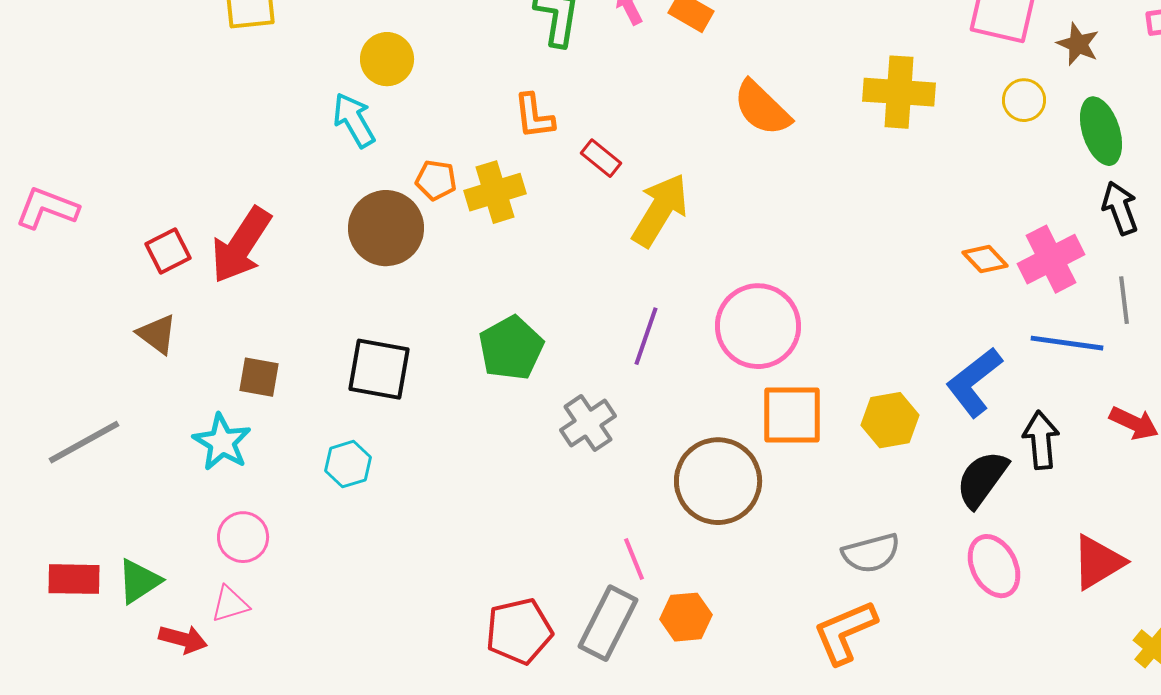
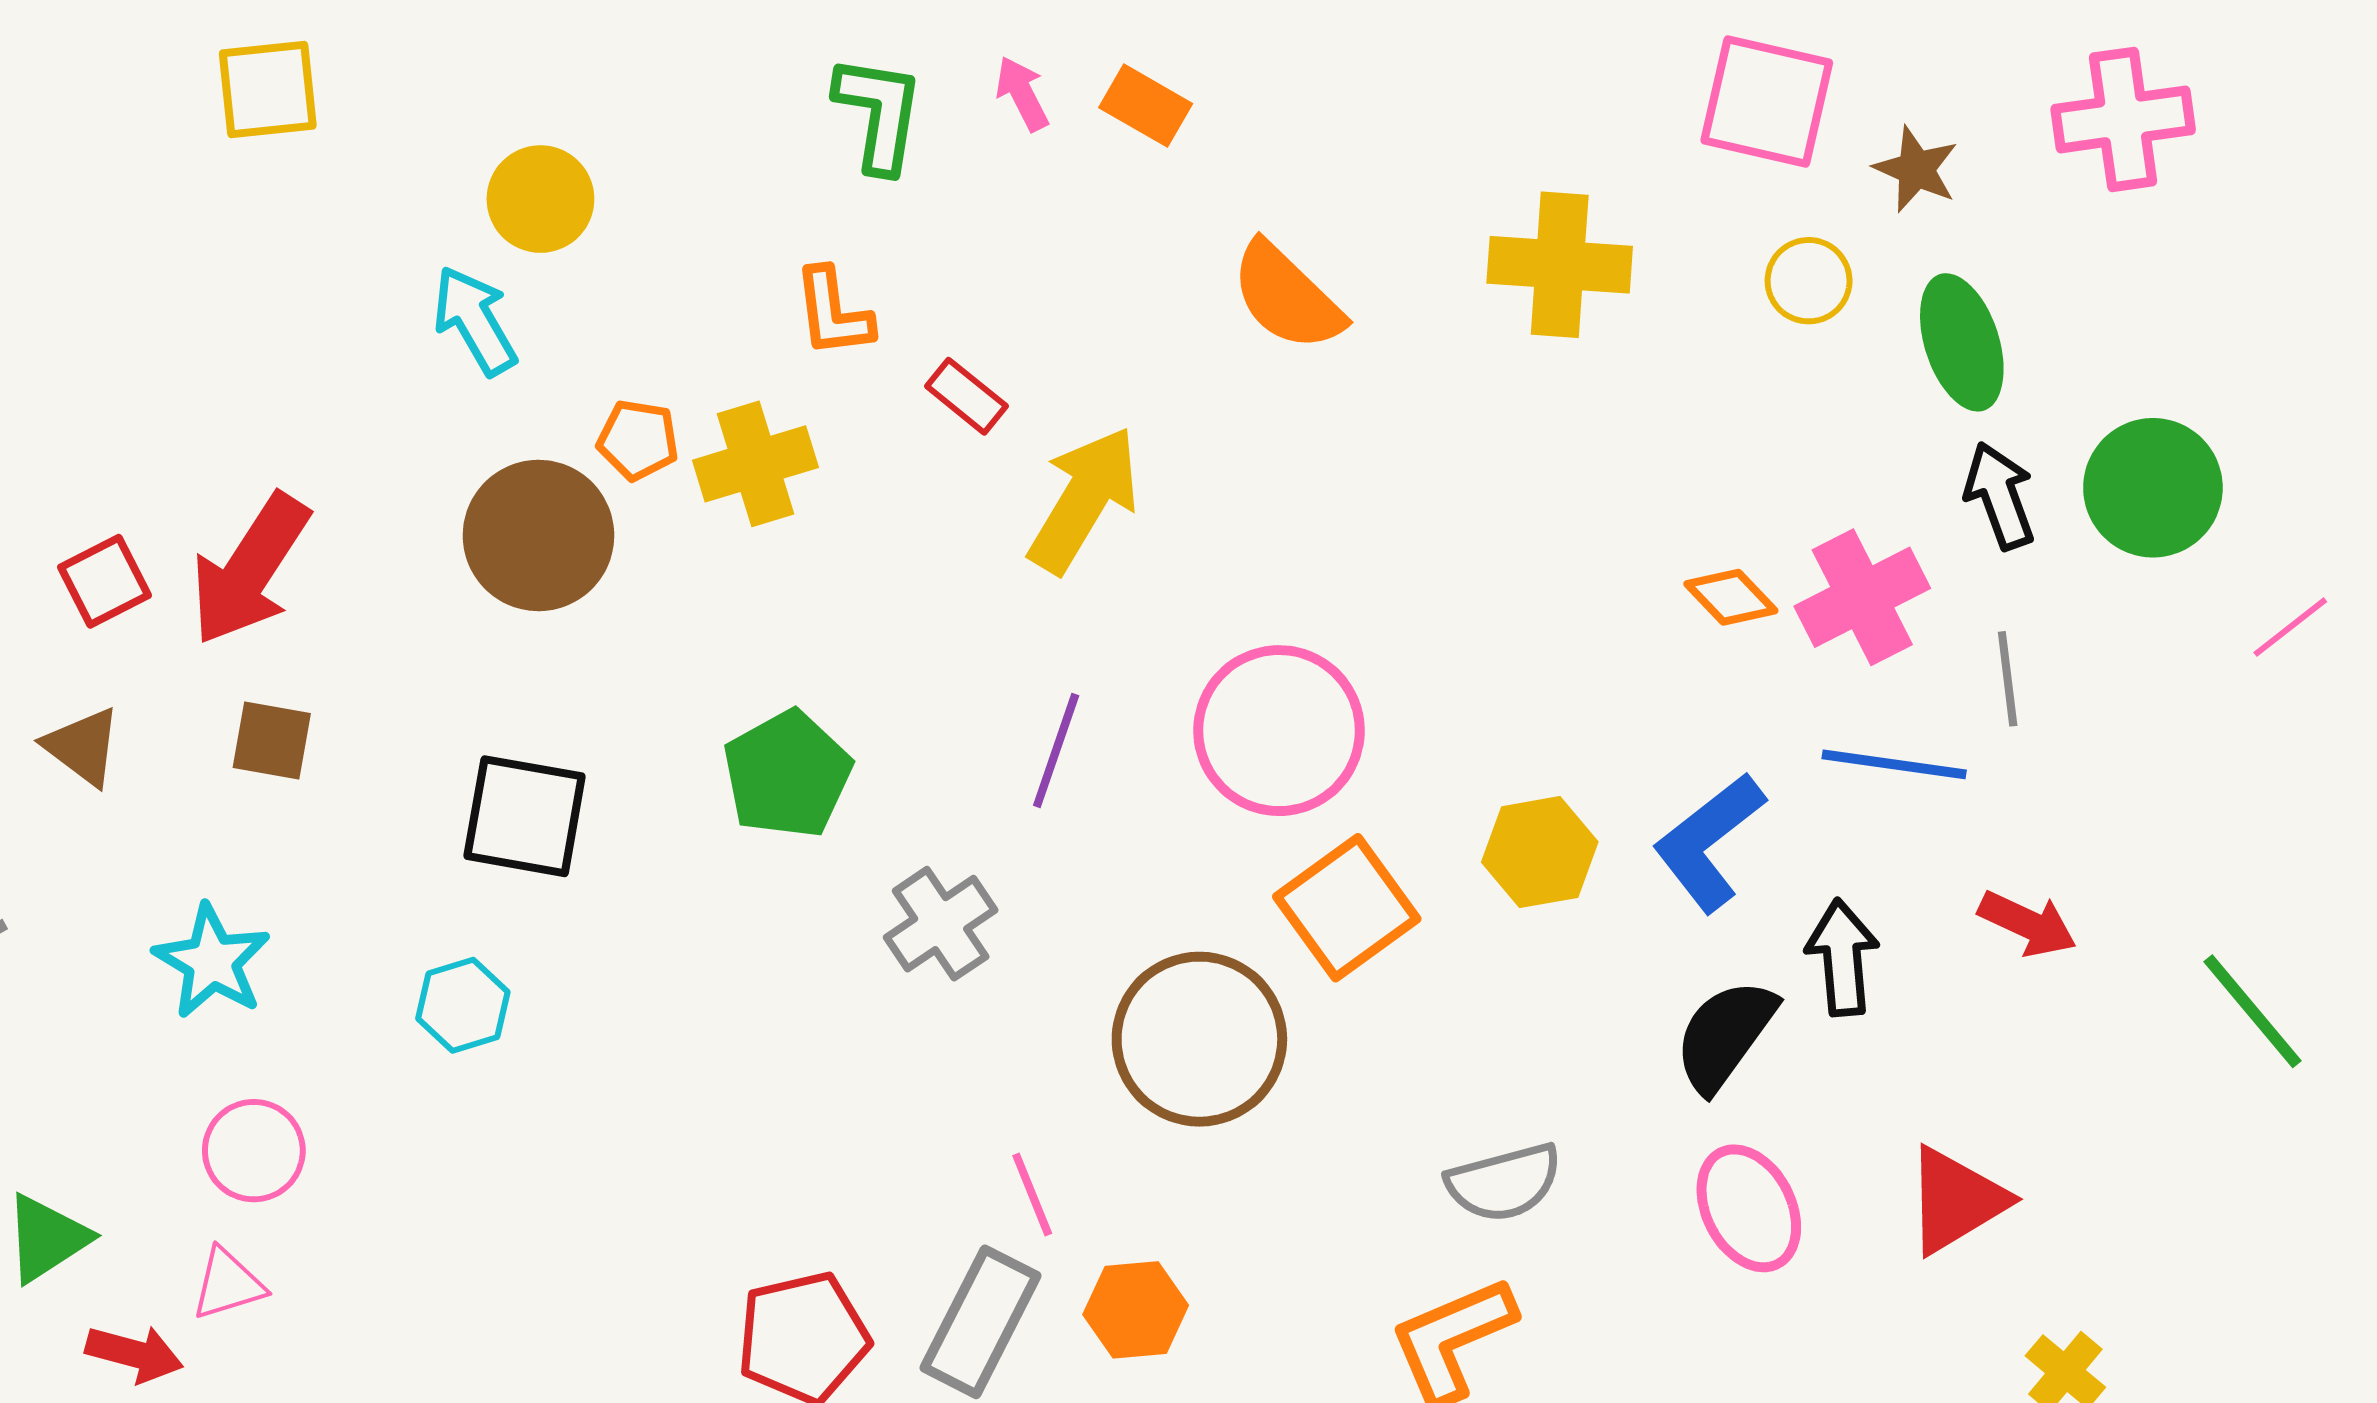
brown square: (259, 377) -> (272, 741), moved
orange square: (792, 415) -> (1347, 908), turned -36
yellow hexagon: (890, 420) -> (1540, 852), moved

